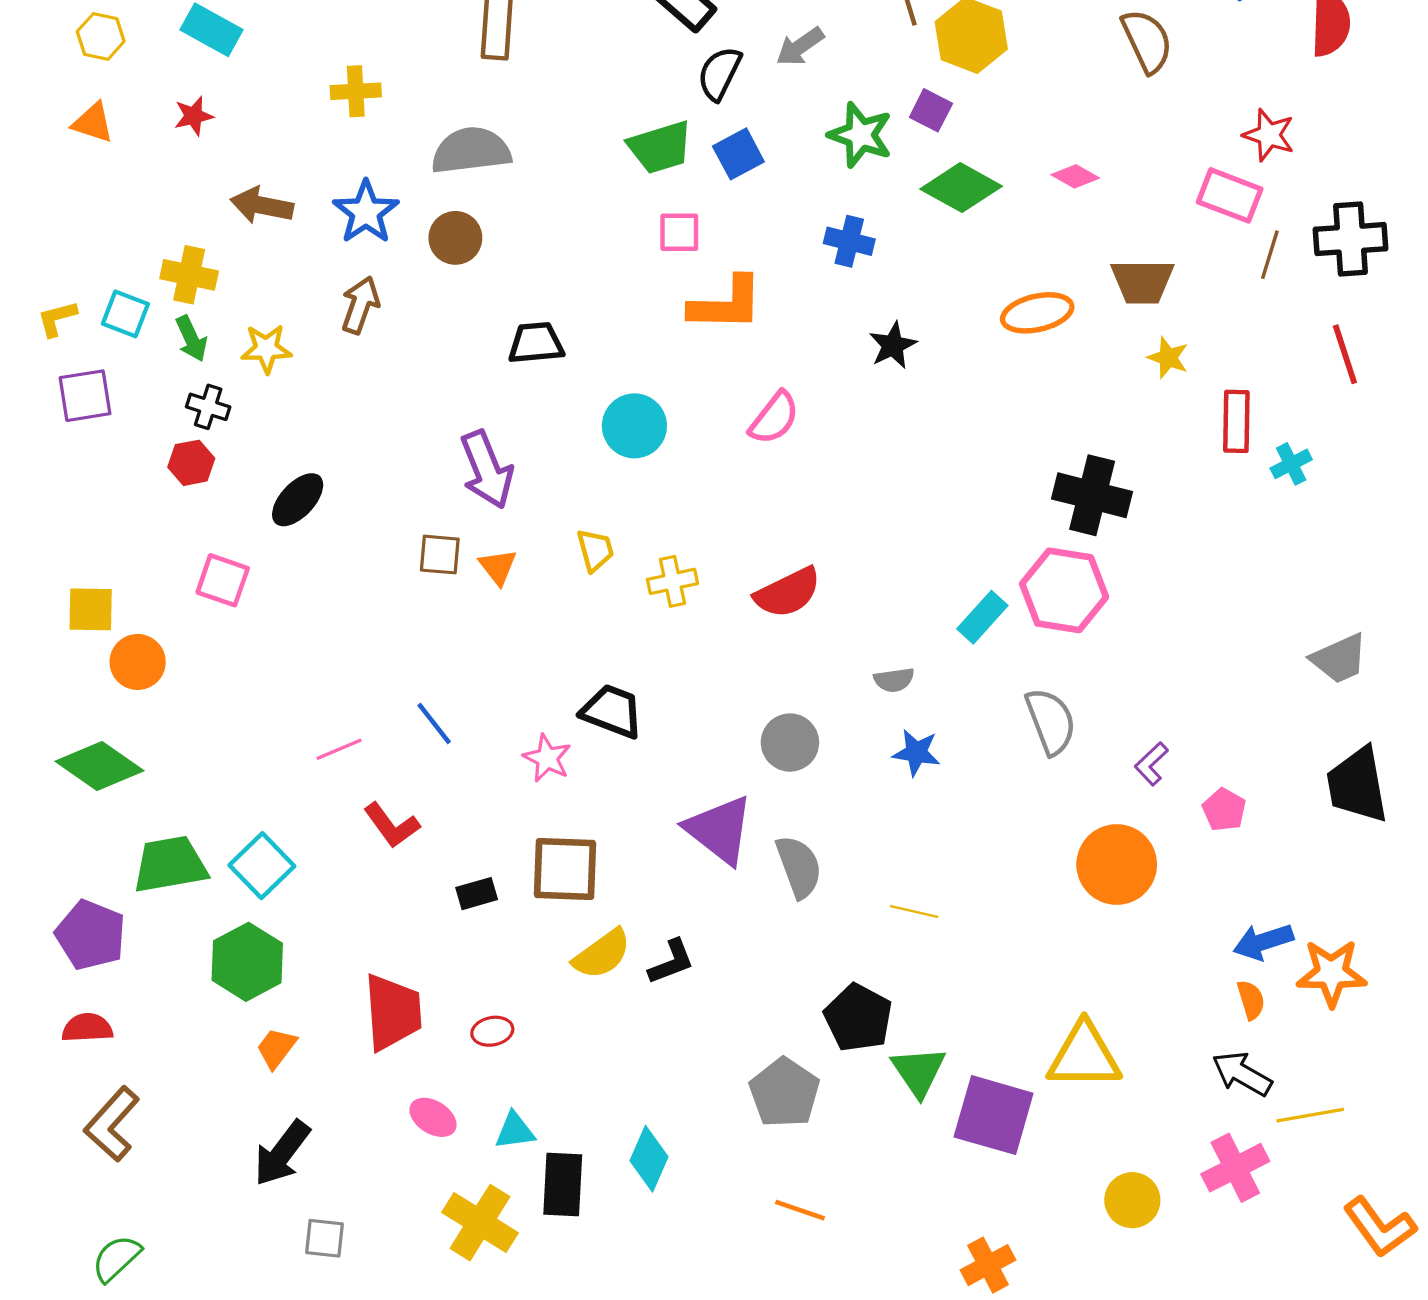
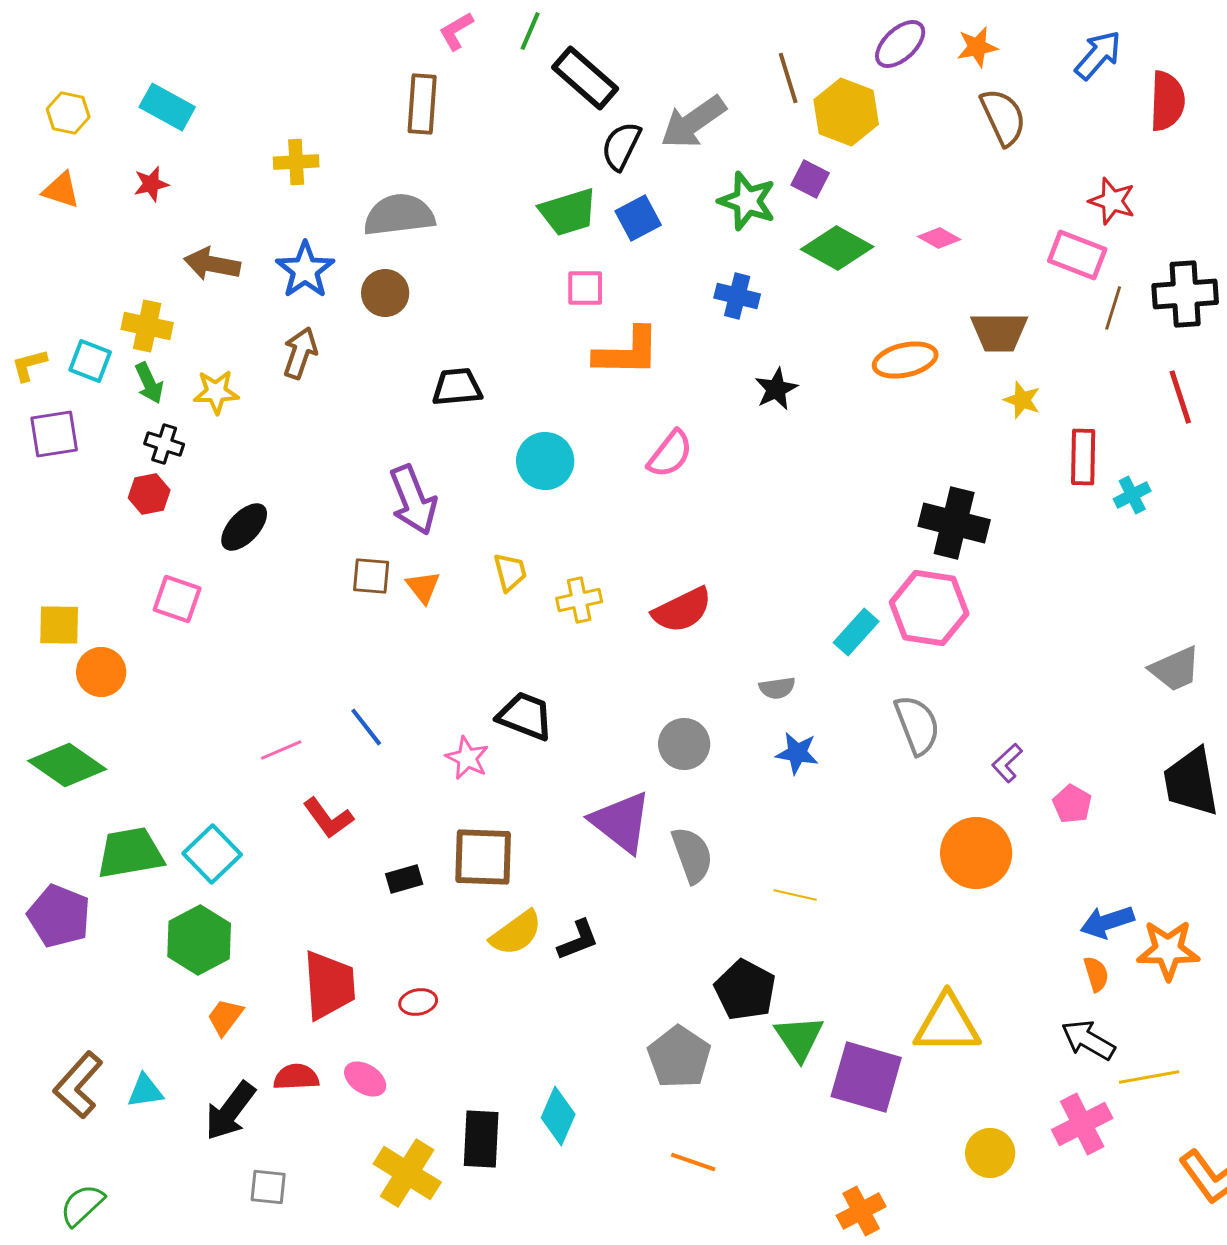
gray arrow: (800, 47) -> (693, 122), size x1.5
red semicircle: (87, 1028) -> (296, 1077), moved
cyan triangle: (515, 1131) -> (145, 1091), moved

